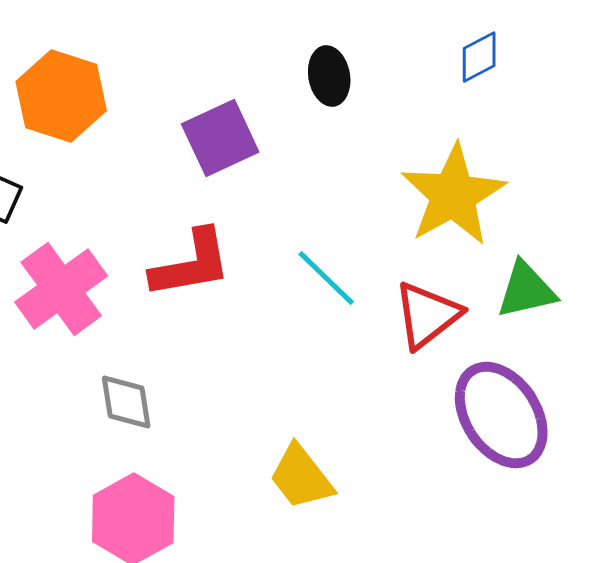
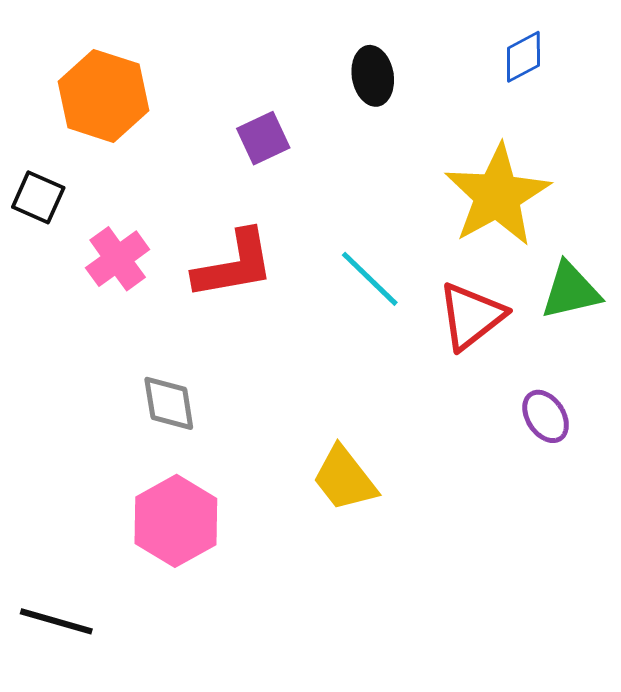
purple square: (220, 138) -> (263, 138), size x0.7
pink cross: (61, 289) -> (118, 259), moved, size x0.7
purple ellipse: (501, 415) -> (546, 416), size x0.5

